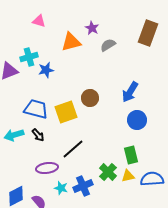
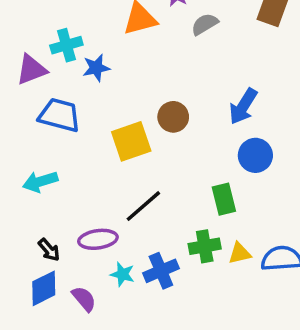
blue trapezoid: (36, 109) -> (59, 115), moved
black arrow: (38, 135) -> (49, 250), moved
green rectangle: (131, 155) -> (224, 199), moved
green cross: (108, 172) -> (205, 246), turned 36

